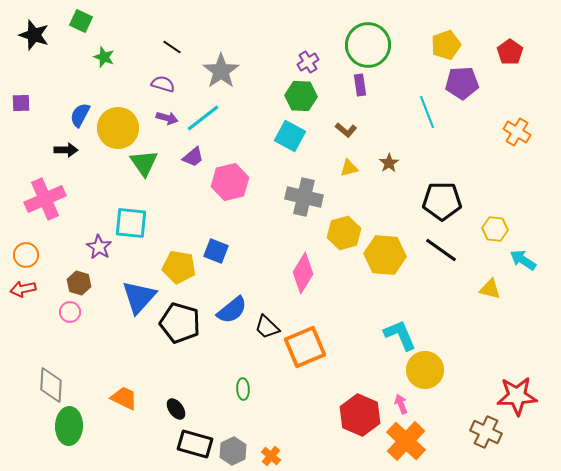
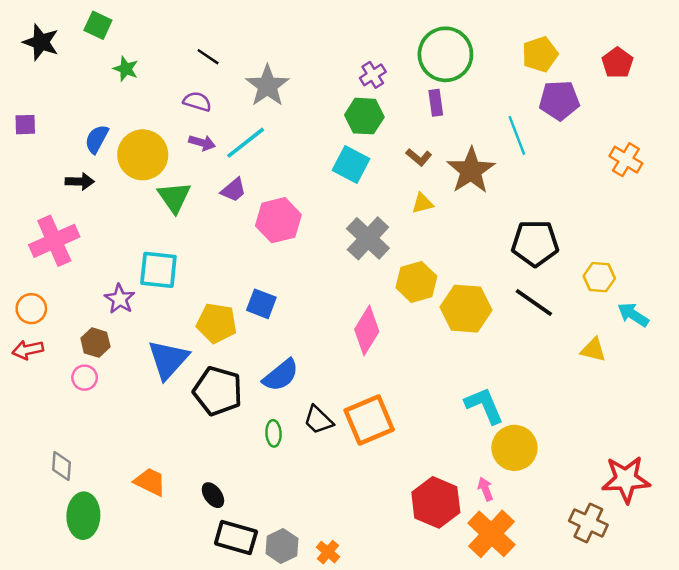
brown star: (389, 163) -> (471, 171), moved, size x2.0
gray cross: (304, 197) -> (368, 238), turned 30
black trapezoid: (267, 327) -> (318, 420), moved
gray diamond: (51, 385) -> (62, 466), size x0.7
green ellipse: (243, 389) -> (274, 433), moved

